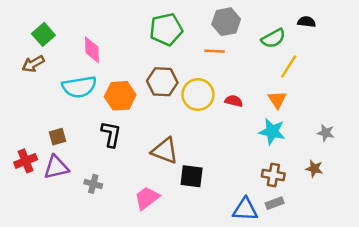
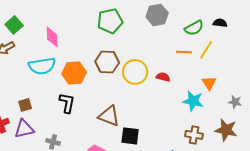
black semicircle: (307, 22) -> (220, 23), moved
orange line: (215, 51) -> (184, 52), moved
orange triangle: (277, 100) -> (209, 83), moved
brown star: (314, 169) -> (226, 130), size x1.6

